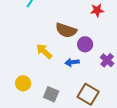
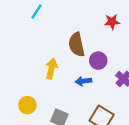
brown semicircle: (66, 30) -> (77, 45), turned 60
yellow arrow: (44, 51) -> (51, 69), turned 60

